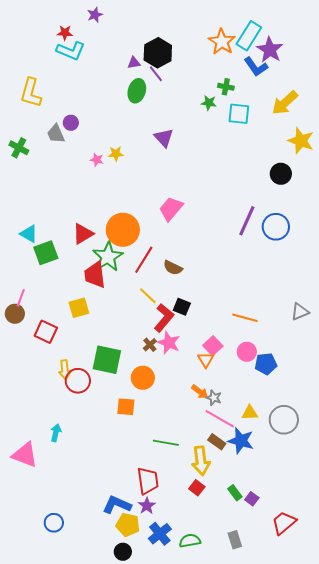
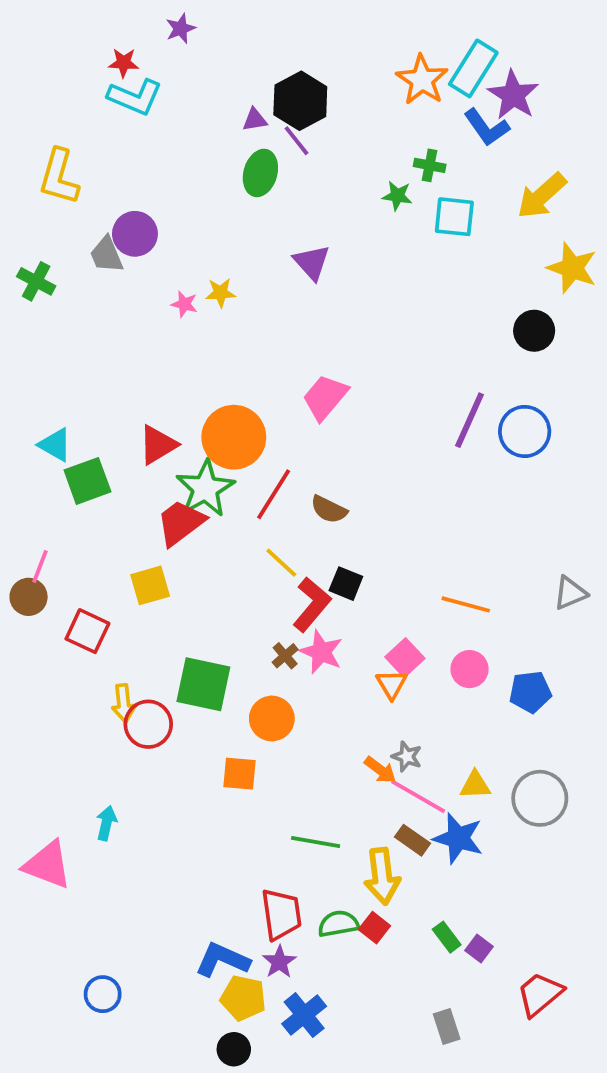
purple circle: (71, 123) -> (135, 234), size x1.5
red trapezoid: (95, 275) -> (181, 523), turned 60
blue pentagon: (266, 364) -> (530, 692), moved
orange arrow: (200, 392) -> (380, 770), moved
green semicircle: (190, 541) -> (338, 924), moved

